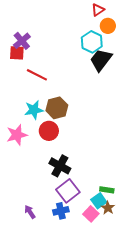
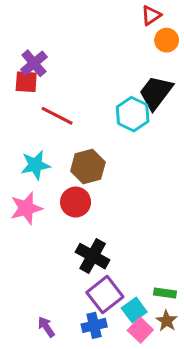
cyan hexagon: (92, 42) -> (133, 114), moved
cyan star: (34, 110) -> (35, 165), moved
cyan square: (99, 201) -> (134, 310), moved

